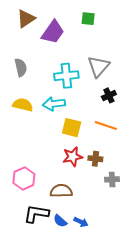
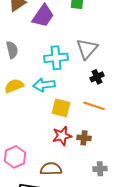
yellow semicircle: (23, 105) -> (14, 86), turned -36
gray cross: (112, 179) -> (100, 169), moved

